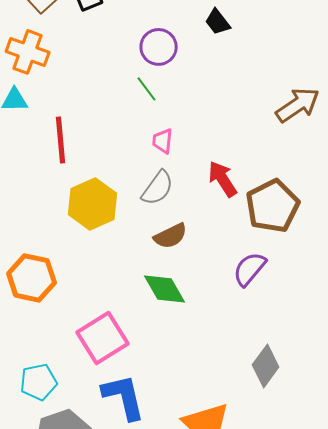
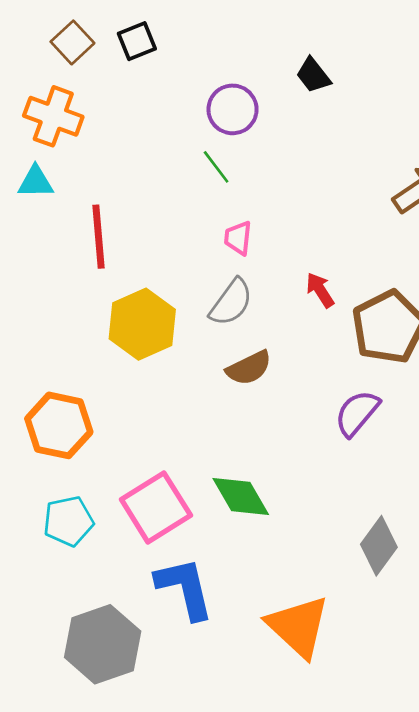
red arrow: (223, 179) -> (320, 290), size x0.7
green diamond: (165, 289) -> (241, 497), moved
cyan pentagon: (39, 382) -> (68, 521), moved

